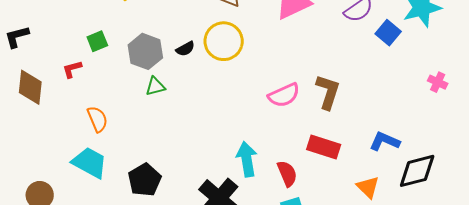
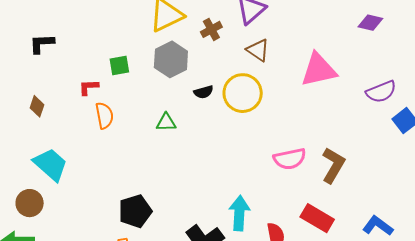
gray hexagon: (145, 51) -> (171, 59), moved
brown diamond: (30, 87) -> (37, 106), moved, size x0.6
orange semicircle: (97, 119) -> (104, 116), moved
cyan trapezoid: (90, 163) -> (51, 165), moved

